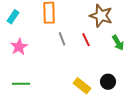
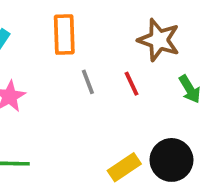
black circle: (108, 82) -> (171, 160), size x1.5
yellow rectangle: (82, 86) -> (124, 167), turned -72

